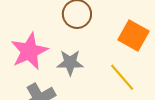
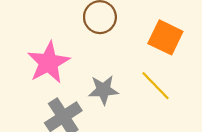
gray star: (70, 63) -> (103, 90), moved

